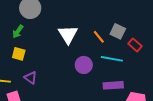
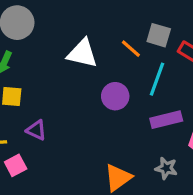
white triangle: (68, 34) -> (82, 53), turned -35
cyan line: (112, 59) -> (157, 79), turned -70

